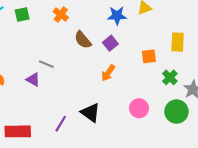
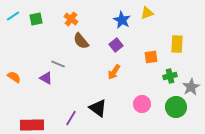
blue star: (117, 16) -> (122, 20), turned 30
brown semicircle: (83, 40) -> (81, 41), moved
green cross: (170, 77) -> (170, 76), turned 32

